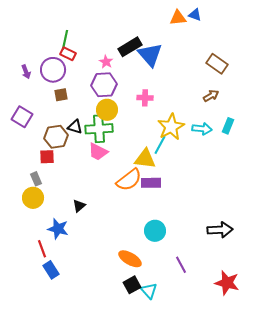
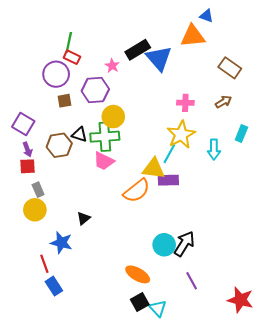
orange triangle: (178, 18) -> (193, 36), moved, size x1.4
purple arrow: (26, 72) -> (27, 149), moved
purple hexagon: (104, 85) -> (95, 90), moved
pink cross: (145, 98) -> (185, 103), moved
cyan arrow: (202, 129) -> (214, 149), moved, turned 84
red square: (47, 157) -> (27, 166), moved
purple rectangle: (151, 183) -> (168, 180), moved
black arrow: (220, 230) -> (184, 244), moved, turned -55

